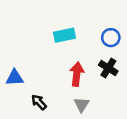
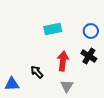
blue triangle: (15, 78) -> (12, 84), moved
black arrow: (39, 102) -> (37, 72), moved

